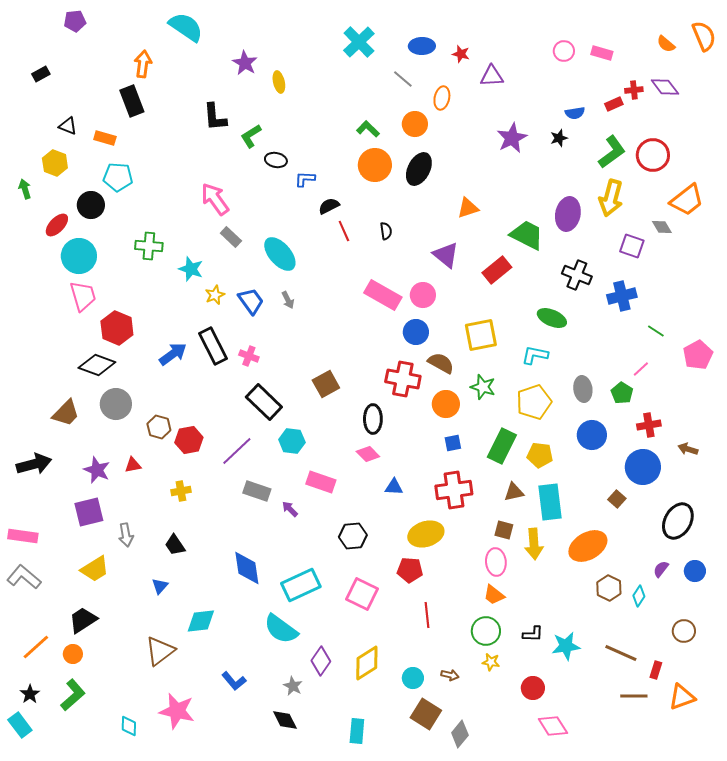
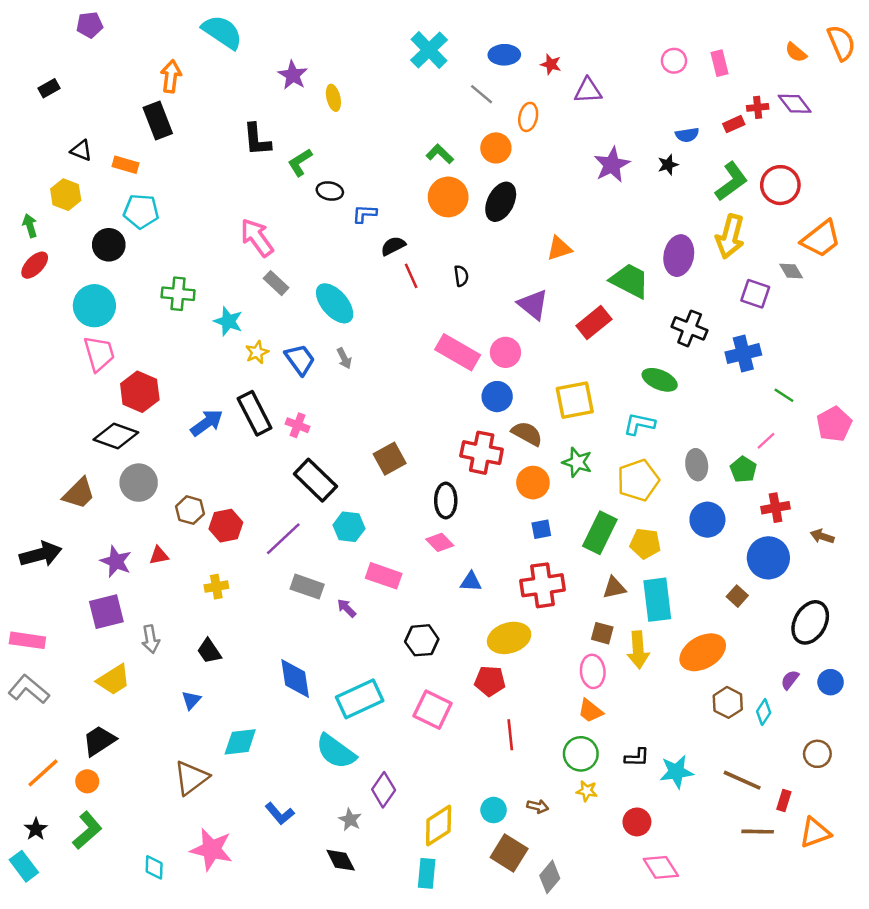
pink rectangle: (602, 53) -> (719, 63), turned 60
red ellipse: (57, 225) -> (35, 265), moved
yellow diamond: (367, 663) -> (439, 826), moved

